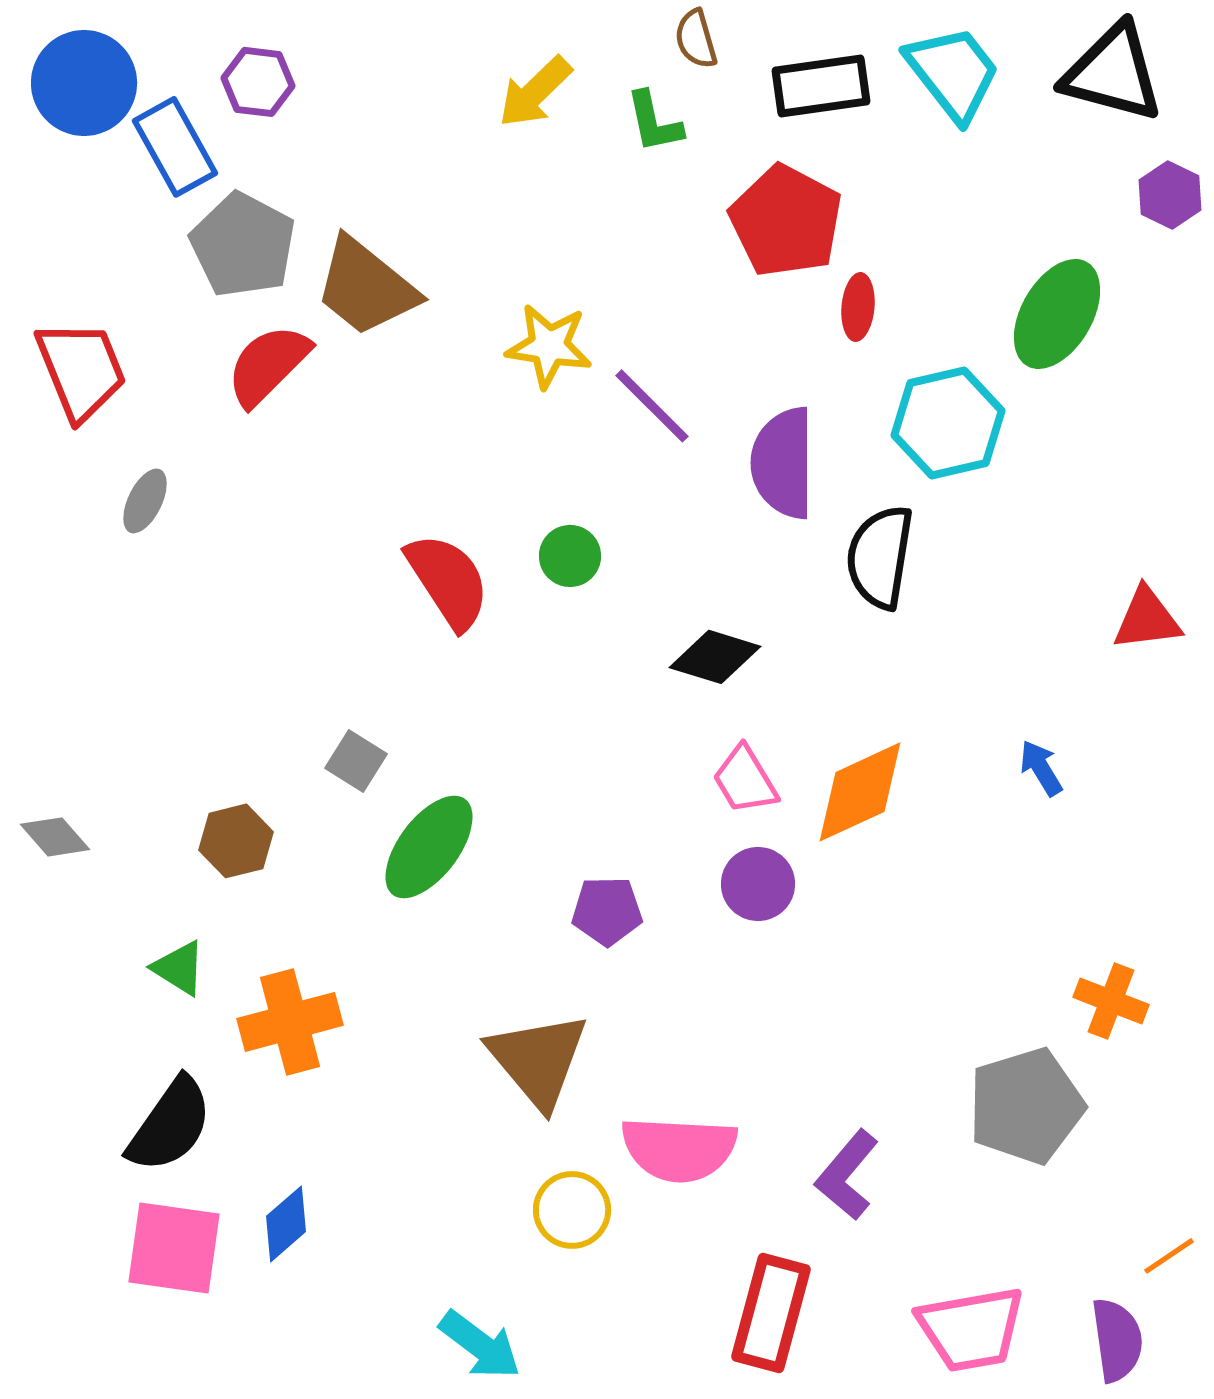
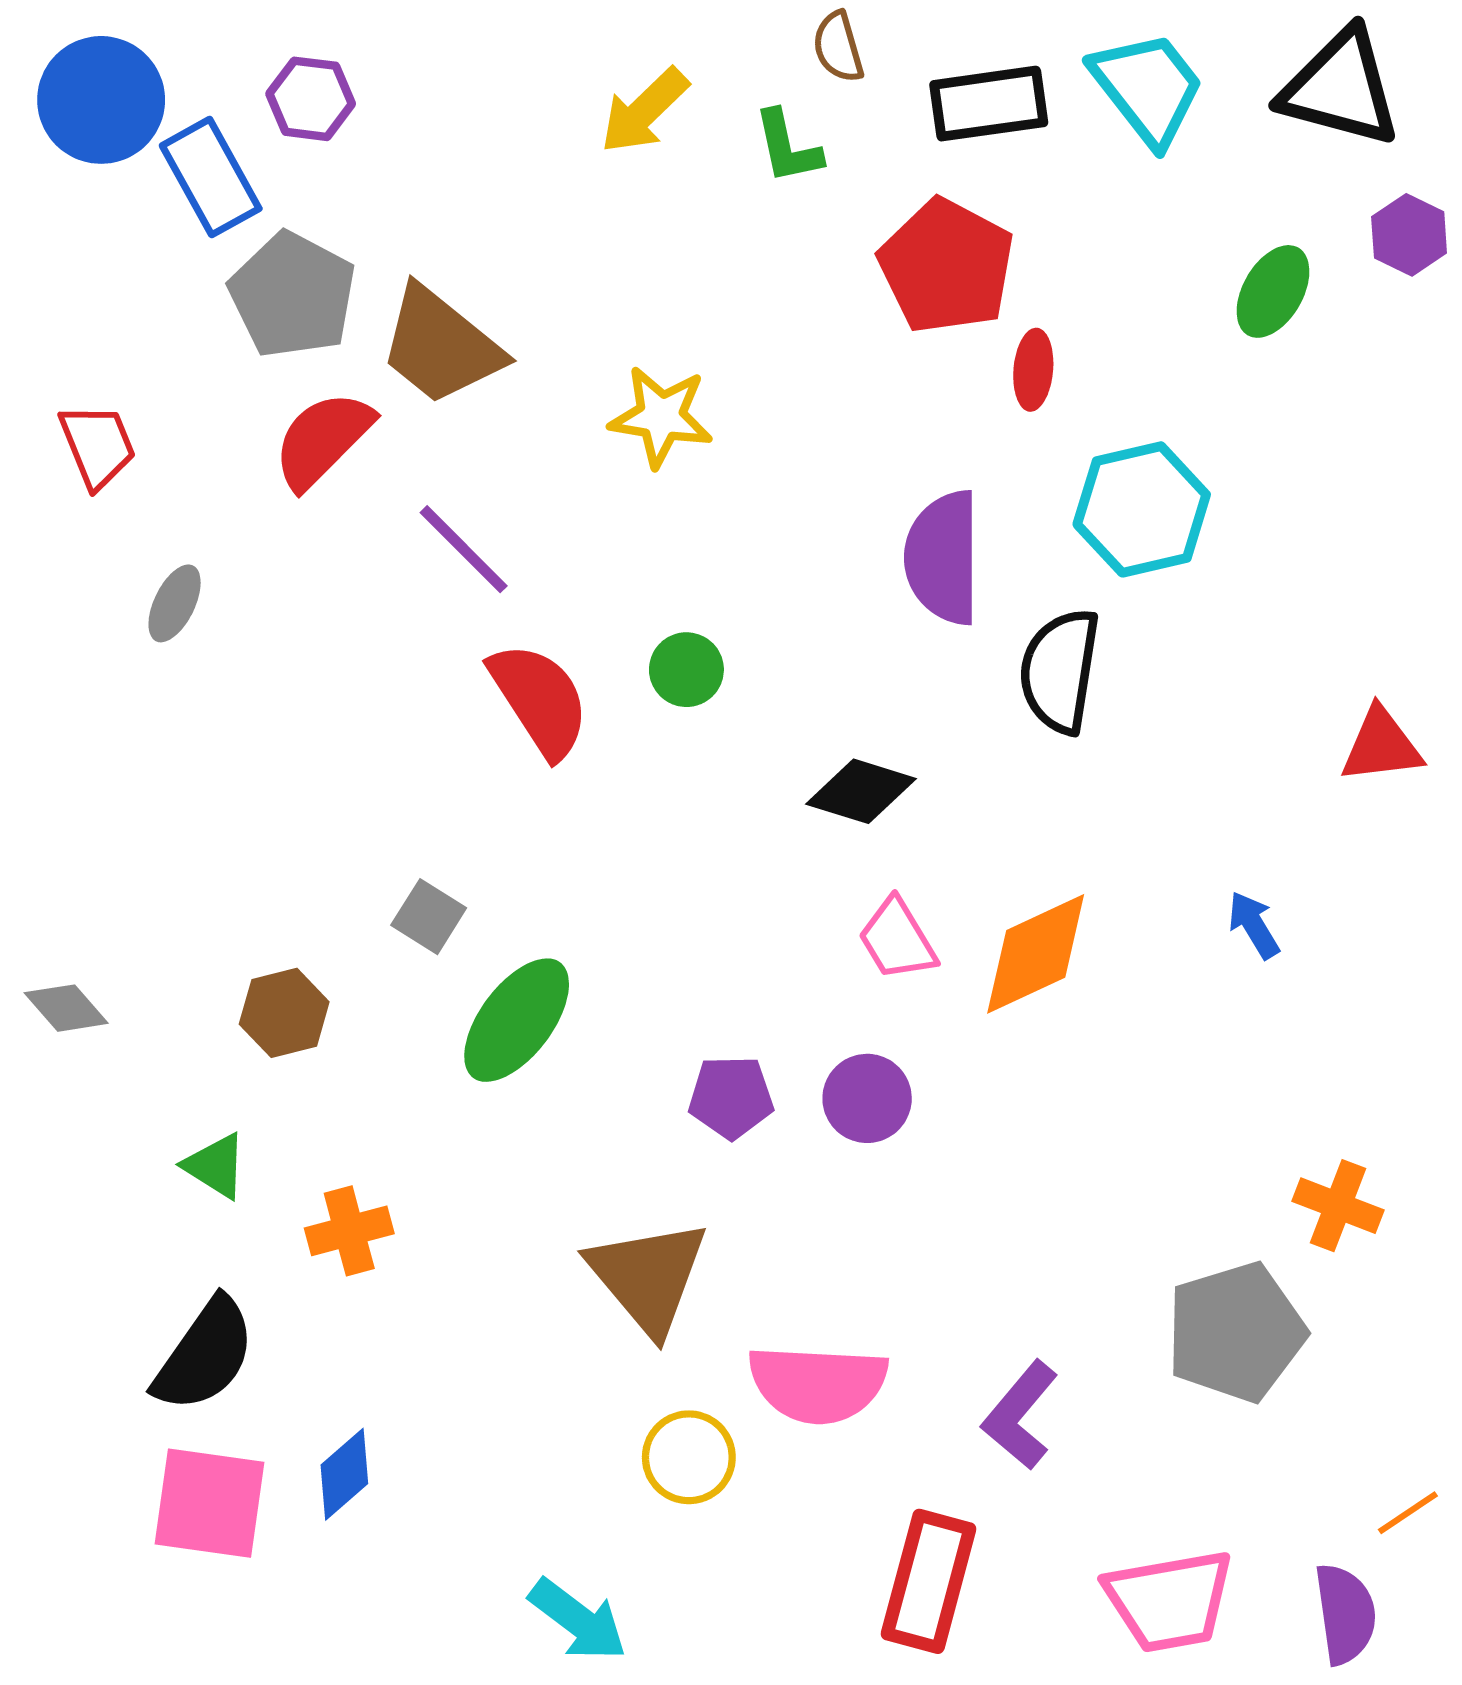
green ellipse: (1057, 314) -> (1273, 291), moved, size x0.7
red trapezoid: (81, 370) -> (97, 446), size x0.7
purple line: (652, 406) -> (464, 549), moved
purple circle: (758, 884) -> (867, 1098), moved
orange cross: (290, 1022) -> (349, 1231), size x0.7

